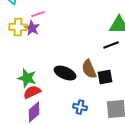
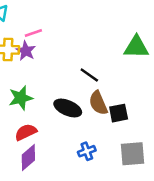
black line: (111, 45) -> (89, 75), moved, turned 56
green star: (27, 78) -> (21, 98), moved, turned -30
blue cross: (80, 107) -> (87, 151), turned -32

